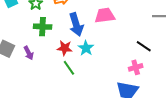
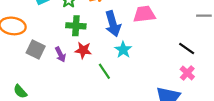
red star: (65, 48) -> (83, 50), moved
pink cross: (136, 67) -> (187, 73), moved, turned -32

